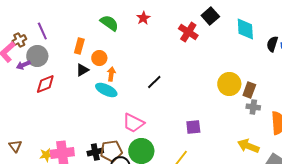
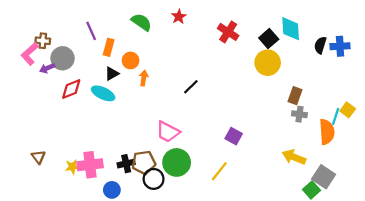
black square: (210, 16) -> (269, 39), moved
purple line: (42, 31) -> (91, 31), moved
brown cross: (19, 40) -> (43, 41), turned 32
yellow circle: (229, 84) -> (268, 63), moved
cyan ellipse: (106, 90) -> (103, 93), moved
purple square: (193, 127) -> (234, 136), turned 35

